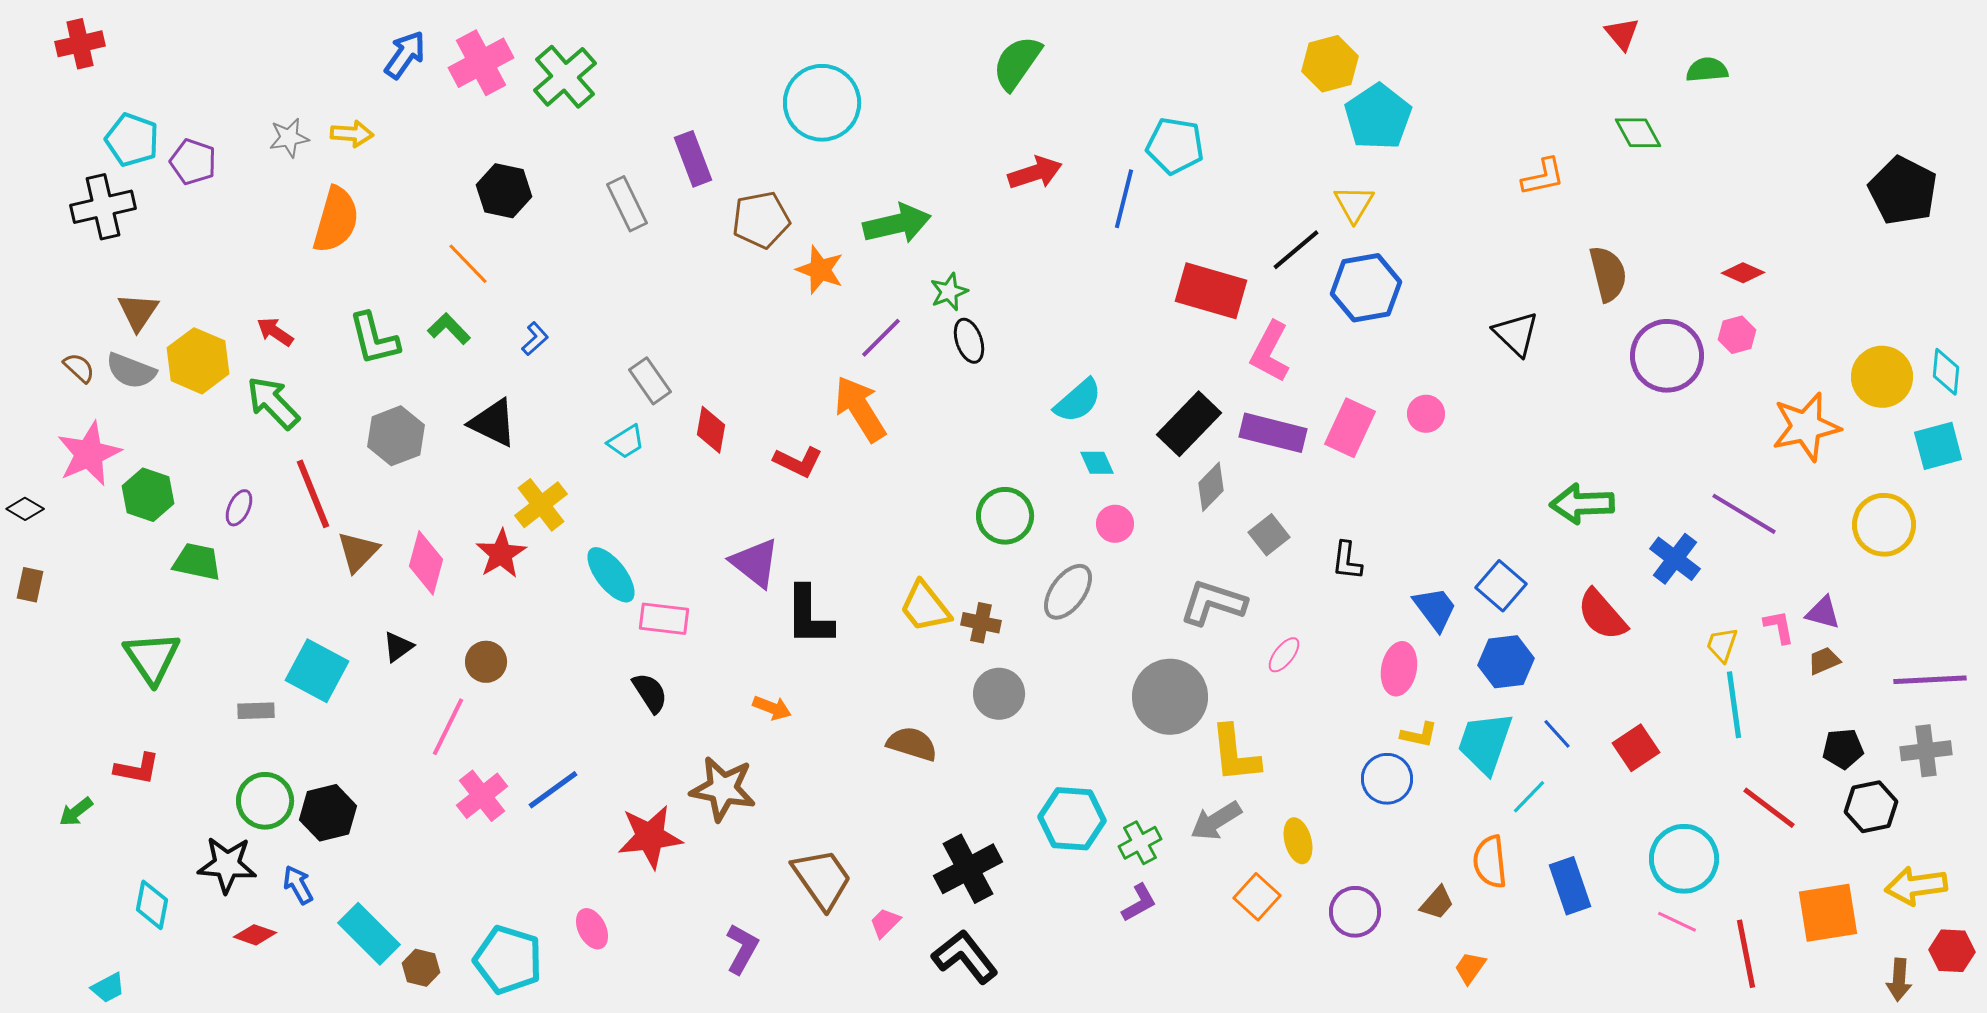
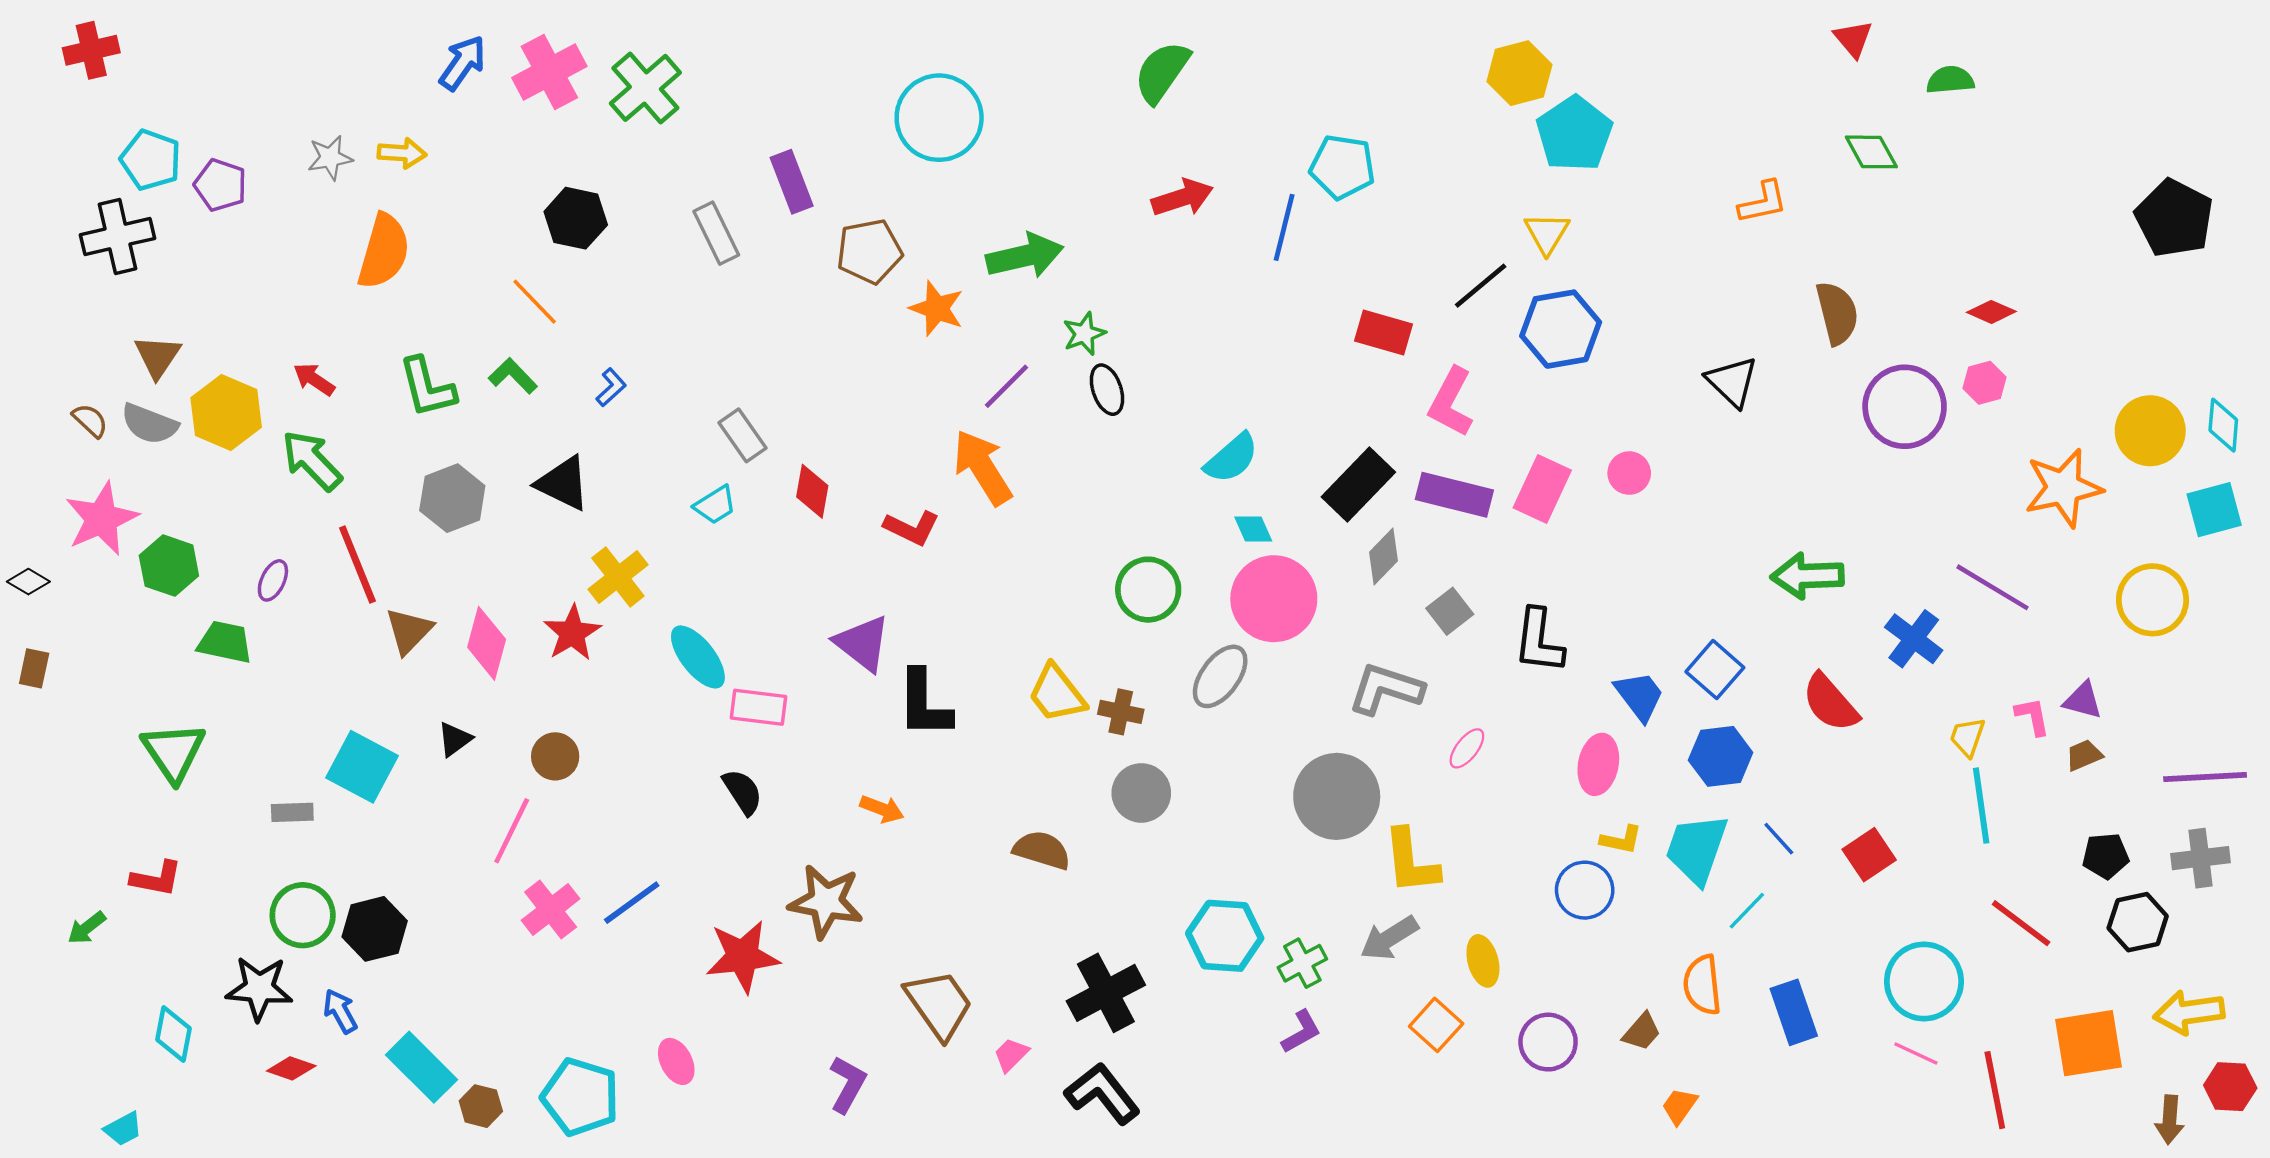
red rectangle: (1211, 291) -> (1384, 332), size x0.7
pink circle: (1115, 524) -> (1274, 599), size x2.0
black L-shape: (1347, 561) -> (1539, 641), size x1.5

